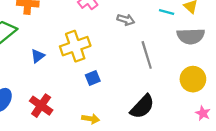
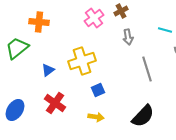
gray arrow: (126, 20) -> (128, 37), turned 63
red cross: (41, 106) -> (55, 103), moved
yellow arrow: (91, 119) -> (96, 117), moved

